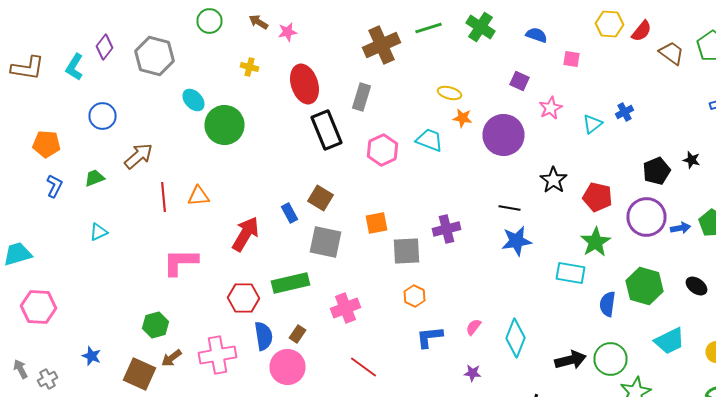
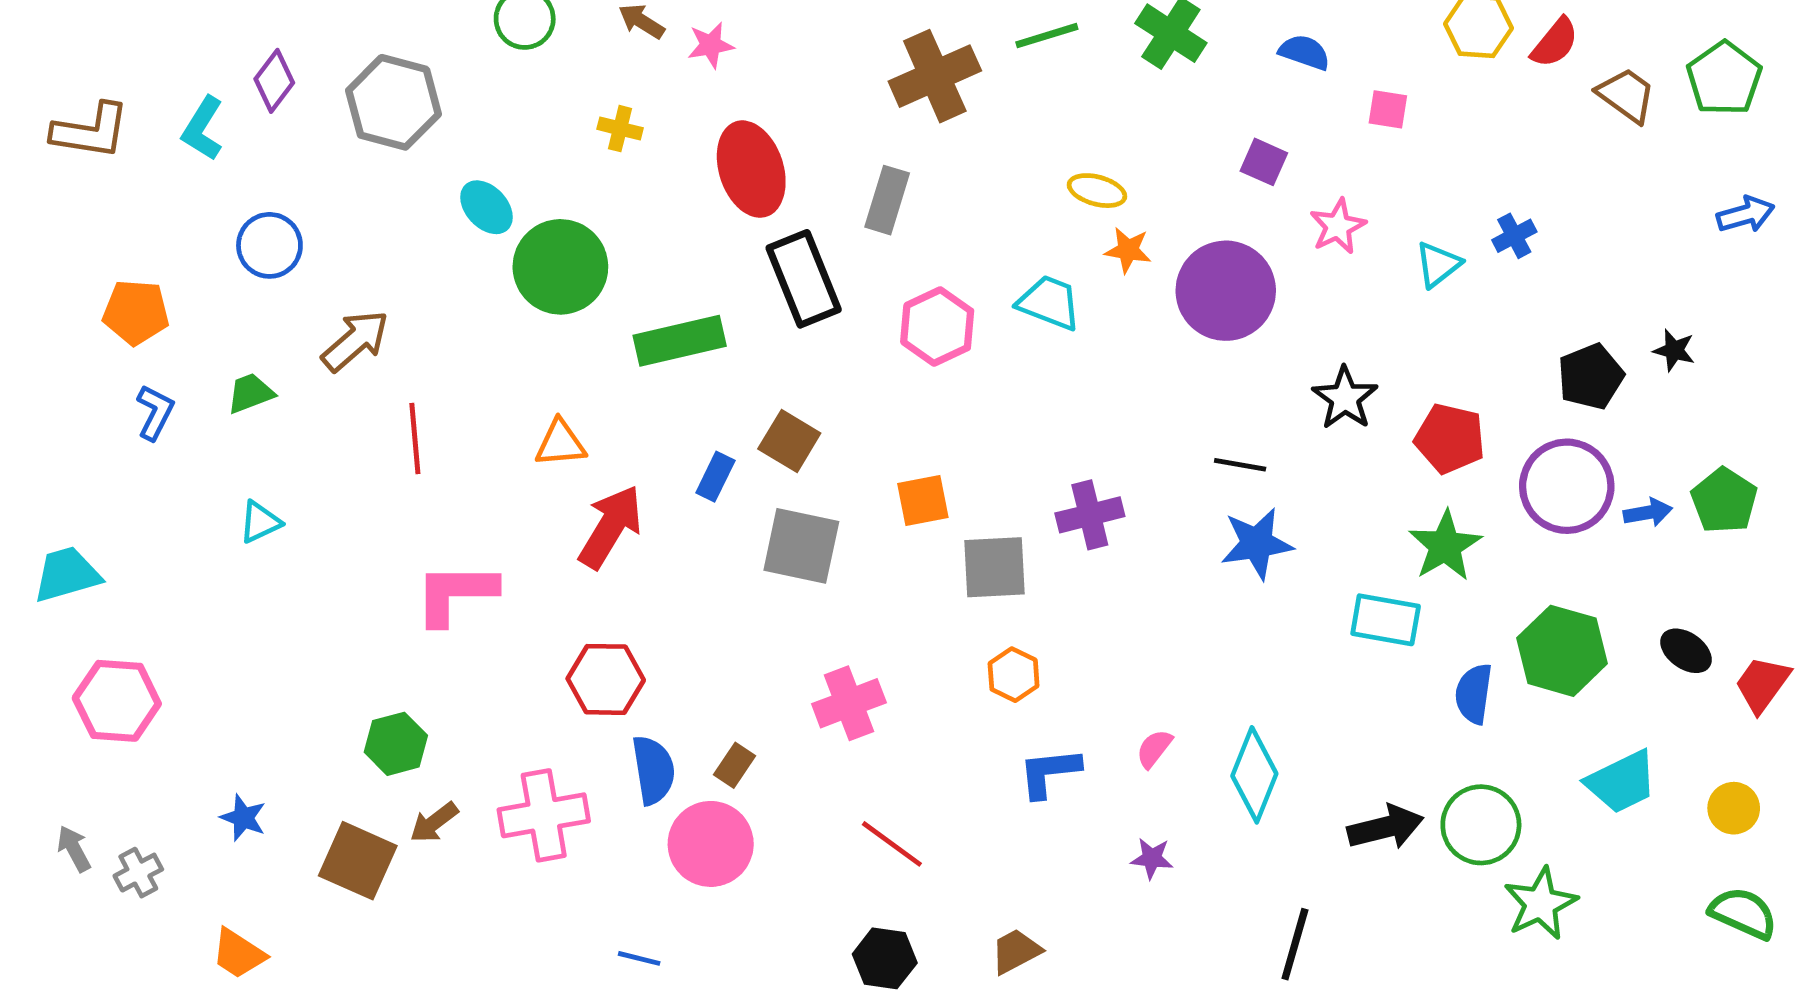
orange triangle: (198, 196) -> (560, 443), moved
blue rectangle: (290, 213) -> (715, 477), turned 54
green rectangle: (290, 283) -> (680, 341), moved

